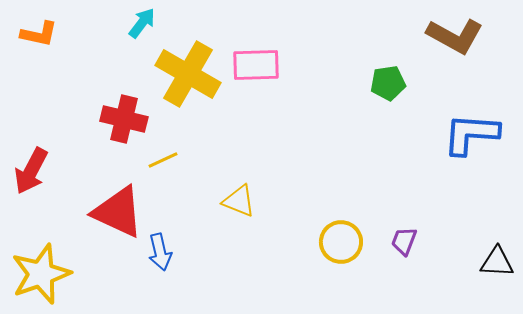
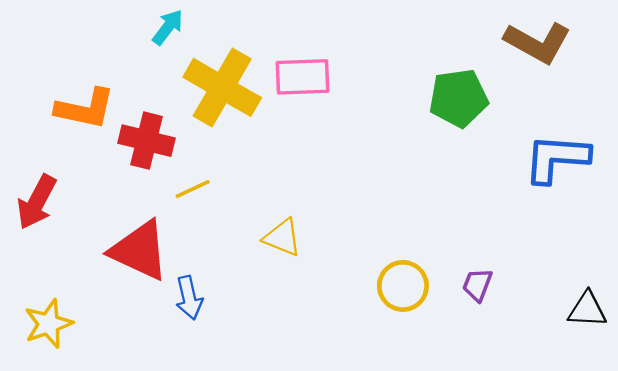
orange L-shape: (39, 34) -> (85, 109), moved, size x1.4
green pentagon: (388, 83) -> (458, 98), size x1.4
yellow star: (41, 274) -> (48, 324), size x0.7

